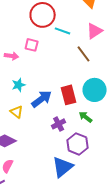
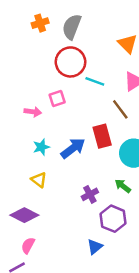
pink square: (32, 45) -> (57, 98), turned -32
red rectangle: (69, 95) -> (102, 136), moved
blue arrow: (42, 99) -> (73, 148), moved
blue triangle: (63, 167) -> (95, 247), size x0.6

